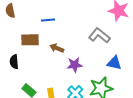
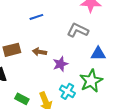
blue line: (48, 20) -> (36, 17), moved

